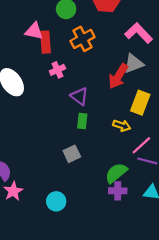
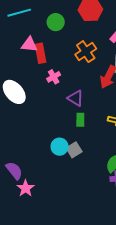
orange cross: (83, 39) -> (86, 52), moved
cyan circle: (56, 201) -> (60, 147), moved

